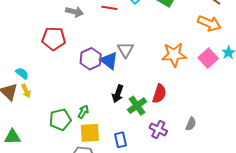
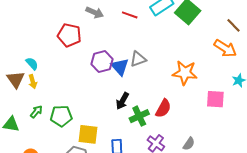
gray triangle: (126, 50) -> (138, 59), turned 30
pink square: (208, 58) -> (215, 99), moved, turned 36
green arrow: (83, 112) -> (36, 112), moved

